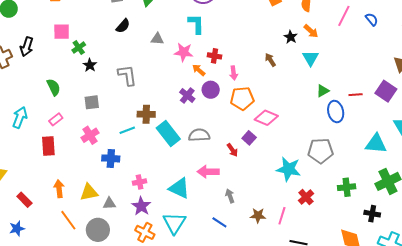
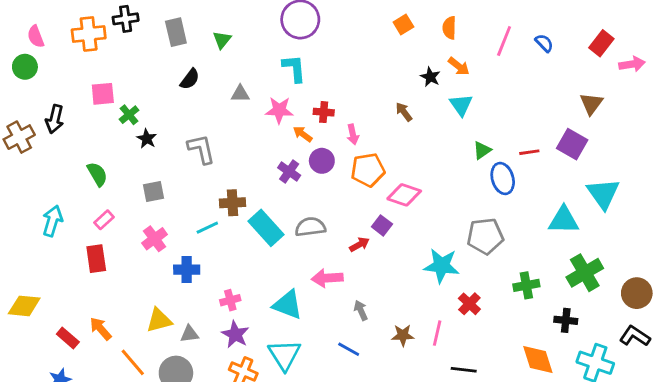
red arrow: (232, 150) -> (359, 244), turned -80
orange arrow: (59, 189) -> (101, 329), moved, turned -30

